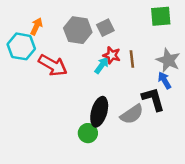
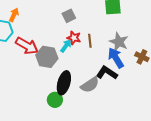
gray hexagon: (78, 30) -> (47, 57), moved
blue arrow: (164, 80) -> (116, 58), size x1.5
black L-shape: (153, 99) -> (107, 73), turned -40

